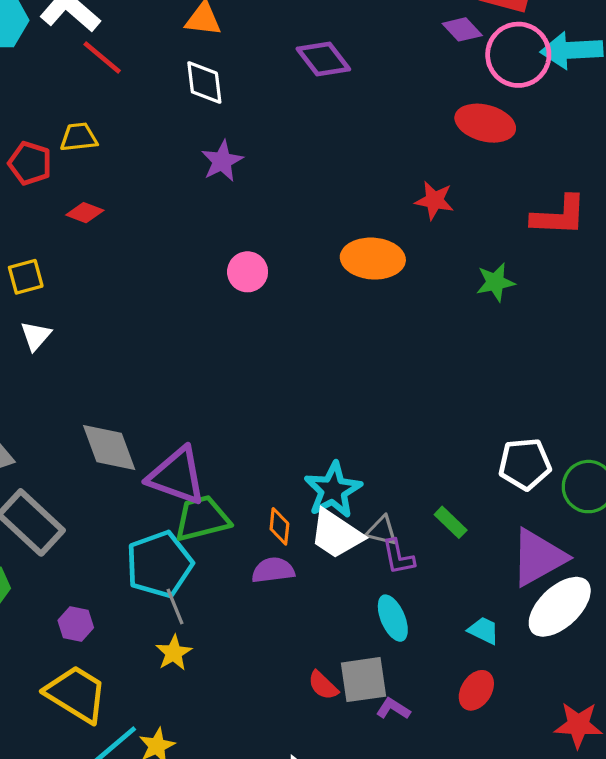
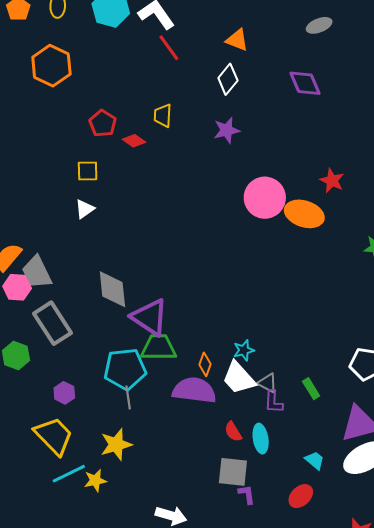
white diamond: (204, 83) -> (228, 79), turned 32
yellow trapezoid: (79, 137) -> (163, 116), moved, turned -95
red pentagon: (30, 163) -> (103, 123), moved
red star: (434, 200) -> (332, 181), moved
pink circle: (248, 272) -> (265, 198), moved, size x1.6
cyan star: (333, 490) -> (244, 350), size x0.6
purple semicircle: (273, 570) -> (194, 390), size x1.6
yellow star: (174, 653) -> (116, 444), moved, size x1.4
red semicircle: (323, 685) -> (233, 432), moved
purple L-shape: (393, 709) -> (247, 494), turned 35

